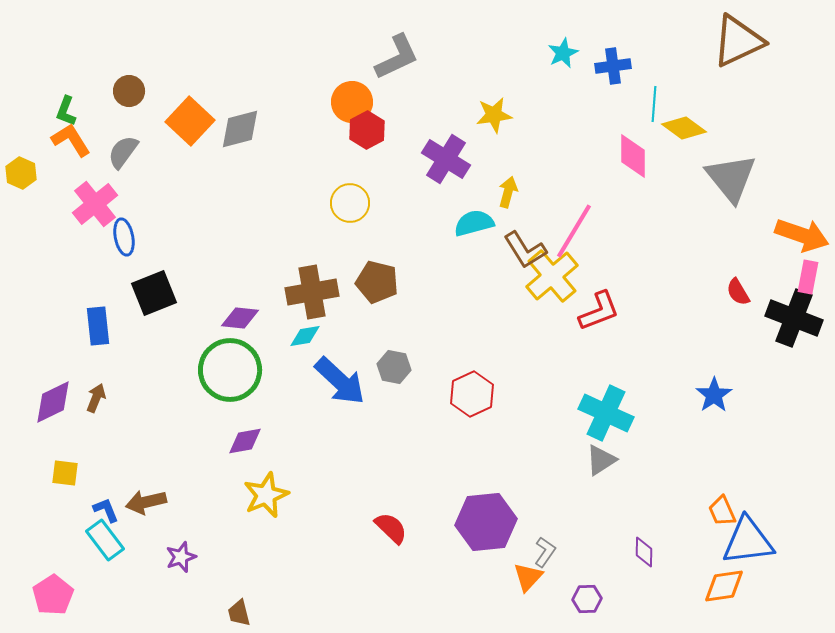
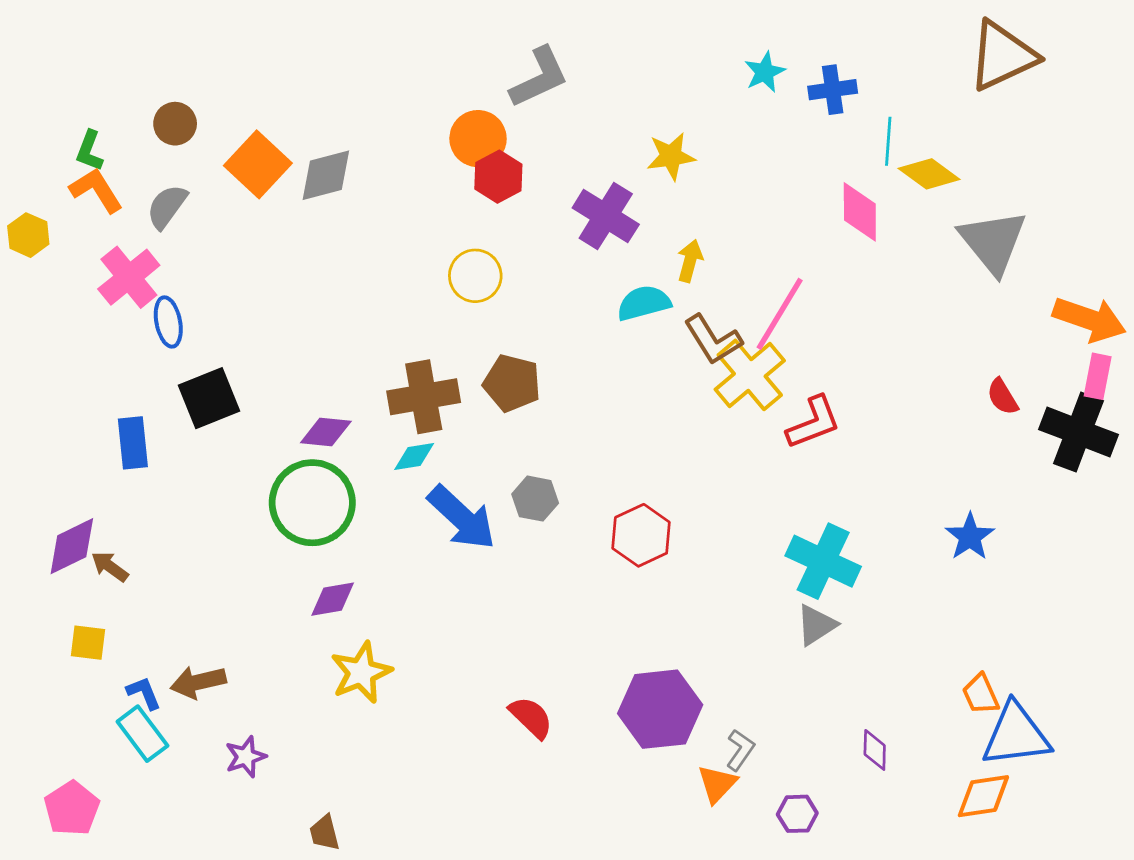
brown arrow: (96, 398) -> (110, 567), moved, turned -76

